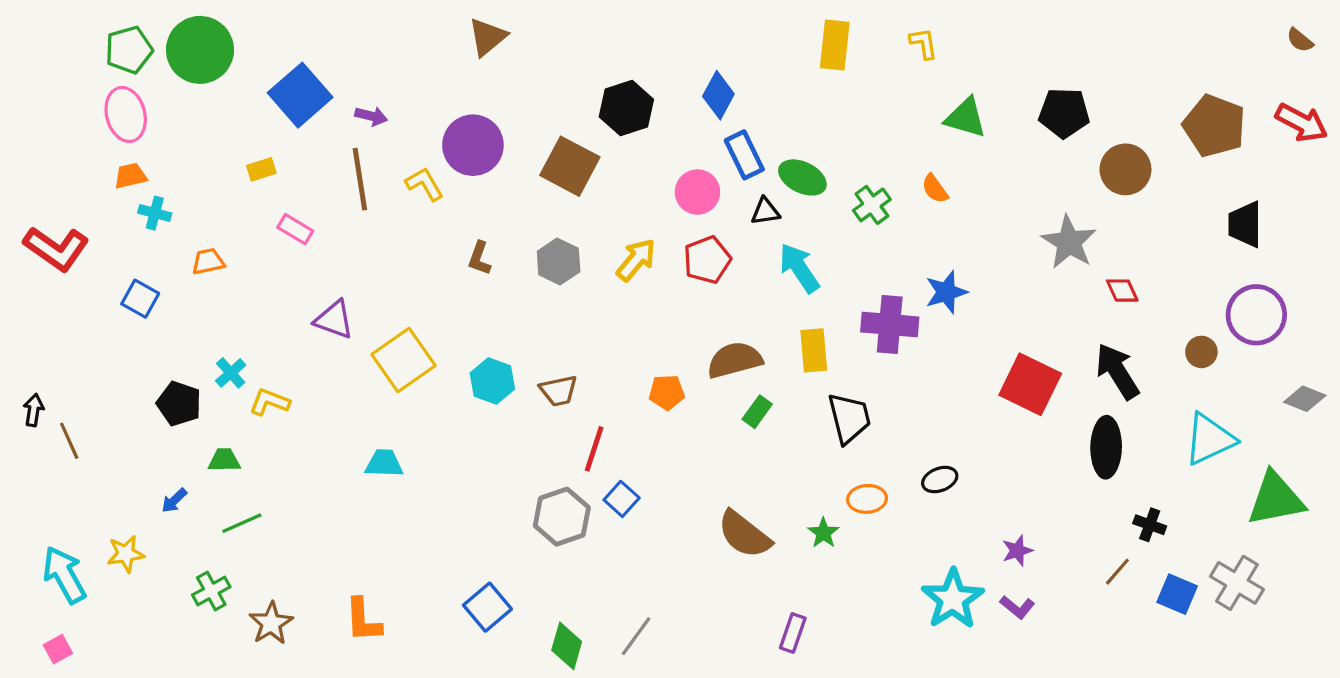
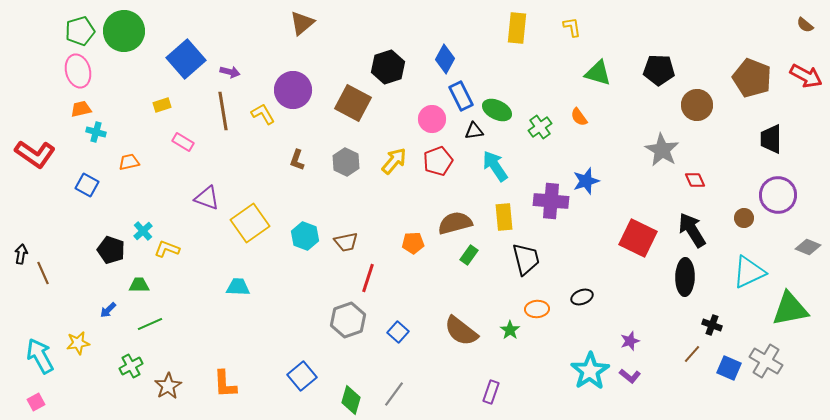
blue square: (622, 499) -> (398, 332), moved

